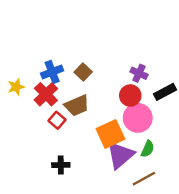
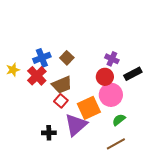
red square: (57, 120) -> (61, 101), moved
green semicircle: (148, 149) -> (119, 120), turned -152
purple triangle: (120, 155) -> (76, 125), moved

